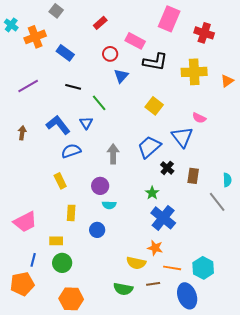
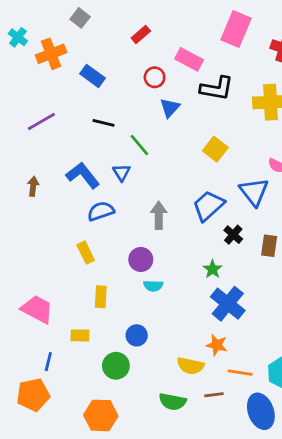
pink trapezoid: (25, 222) -> (37, 309), turned -125
blue circle: (97, 230) -> (137, 335), moved
green circle: (62, 263) -> (116, 366), moved

